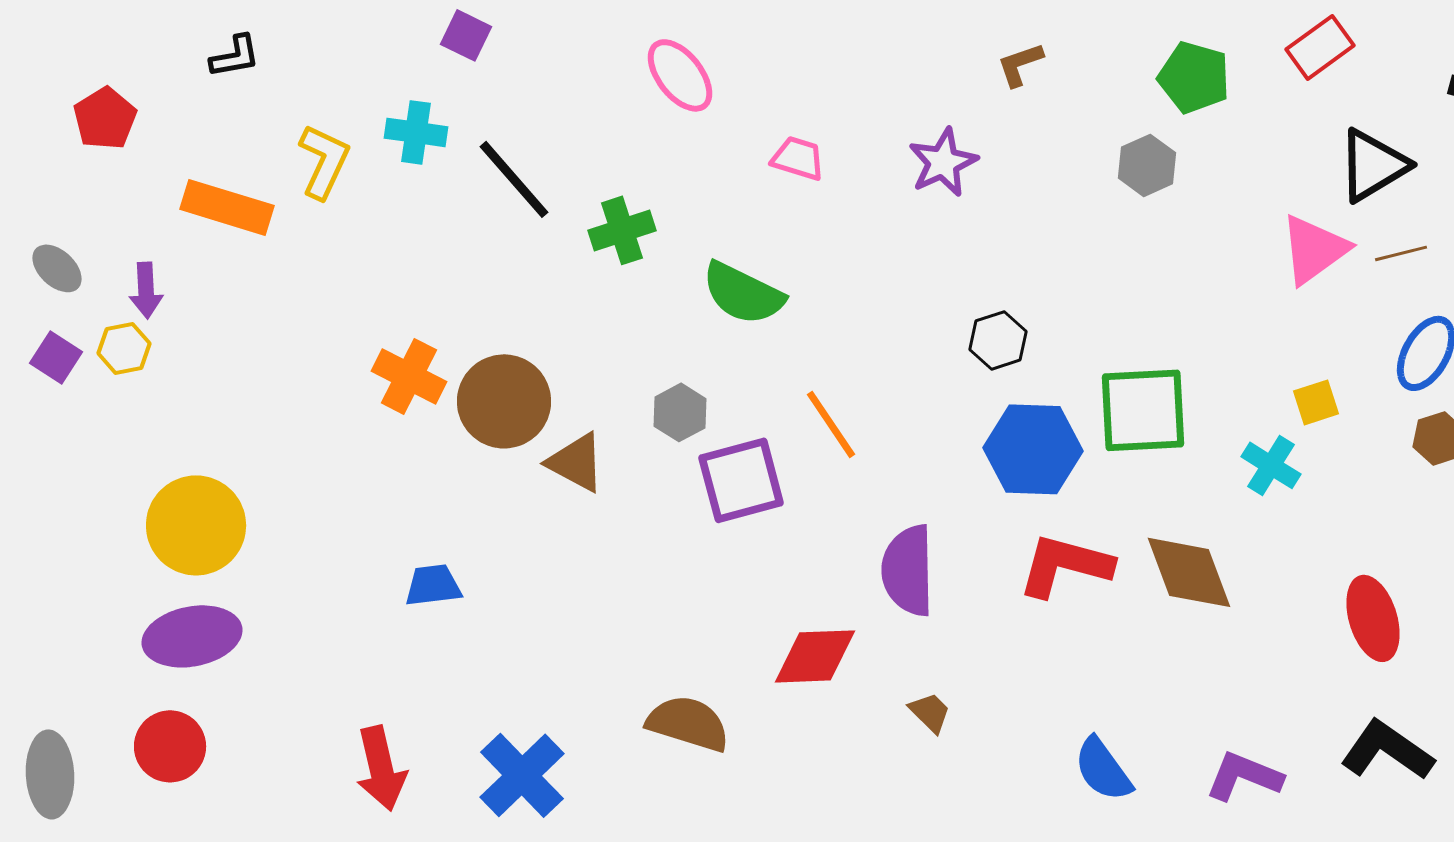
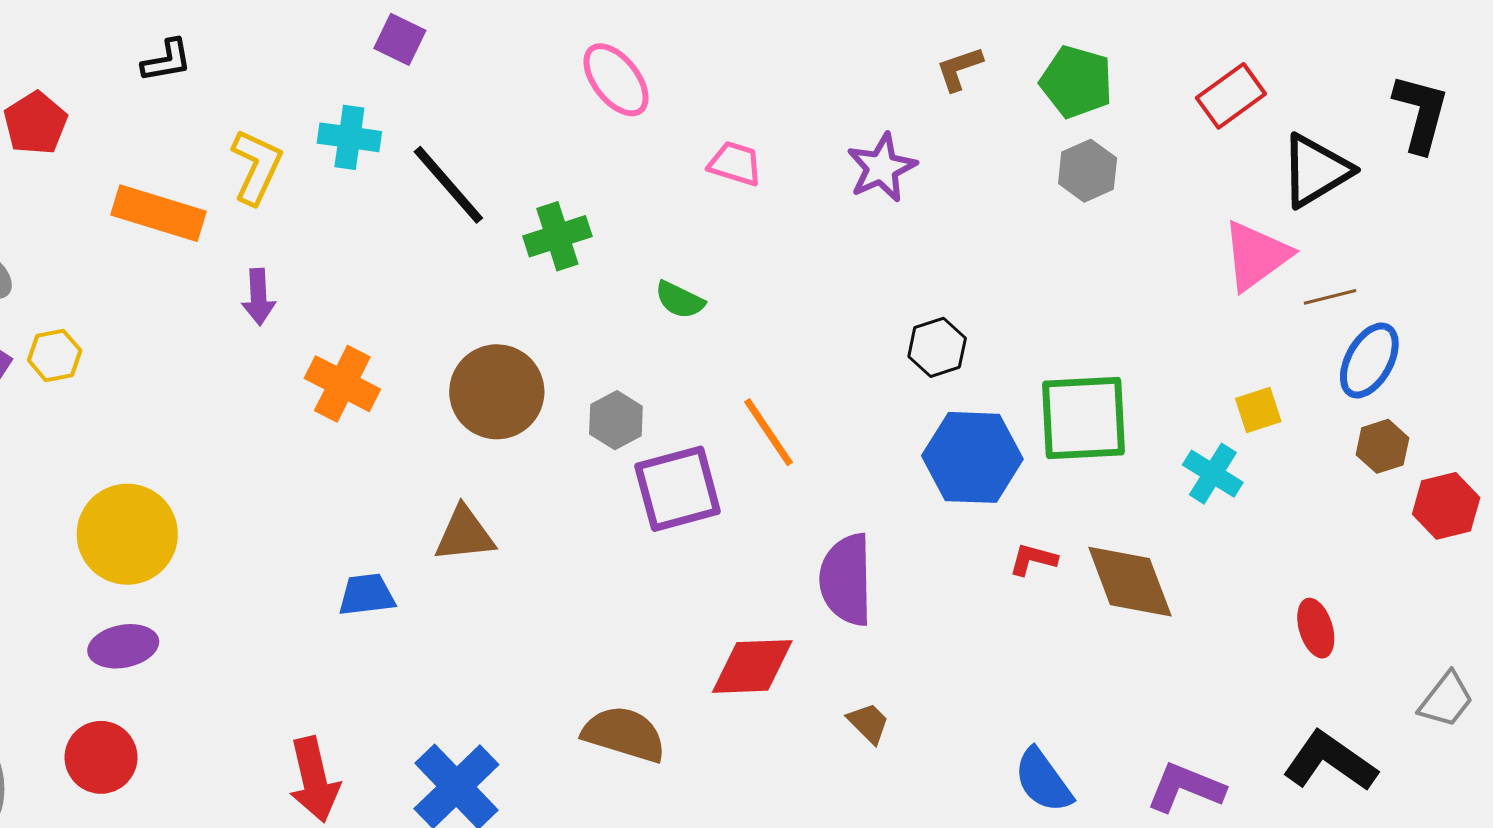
red rectangle: (1320, 47) -> (1231, 96), moved
green pentagon: (1194, 77) -> (1076, 82), moved
brown line: (1401, 253) -> (1330, 297), moved
purple arrow: (146, 290) -> (259, 297), moved
green semicircle: (743, 293) -> (680, 300), size x0.6
brown circle: (504, 401) -> (497, 392), moved
brown triangle: (576, 462) -> (465, 534), moved, turned -34
red L-shape: (1065, 565) -> (1033, 559), moved, size x0.5
red ellipse: (1373, 618) -> (1316, 628), size x0.7
purple ellipse: (192, 636) -> (123, 646), size x0.7

